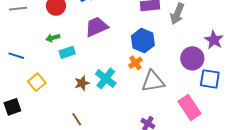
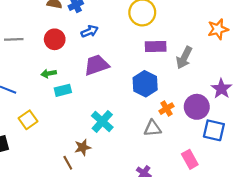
orange cross: (135, 63) -> (167, 109), moved
gray triangle: (153, 81) -> (153, 128), size x0.7
brown star: (82, 83) -> (83, 147), moved
pink rectangle: (190, 107) -> (190, 159), size x0.7

